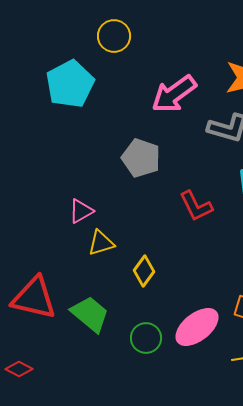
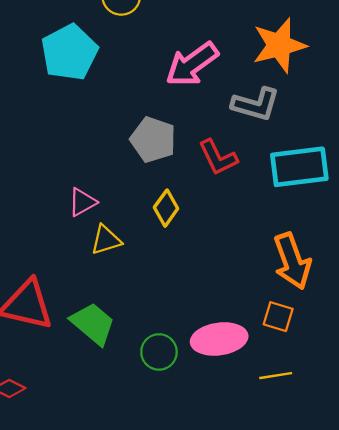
red L-shape: (196, 206) -> (218, 157), moved
yellow diamond: (144, 271) -> (166, 208), moved
pink ellipse: (197, 327) -> (219, 339), turned 30

